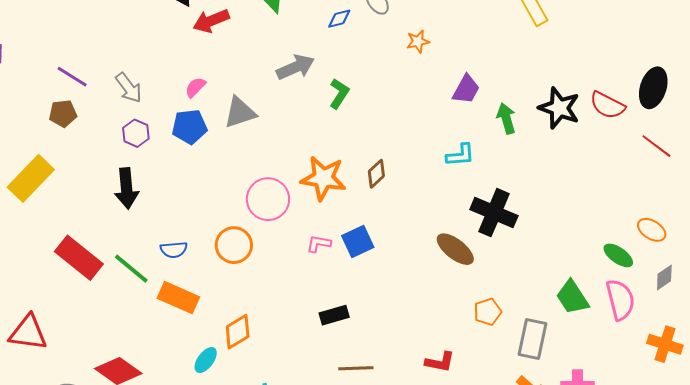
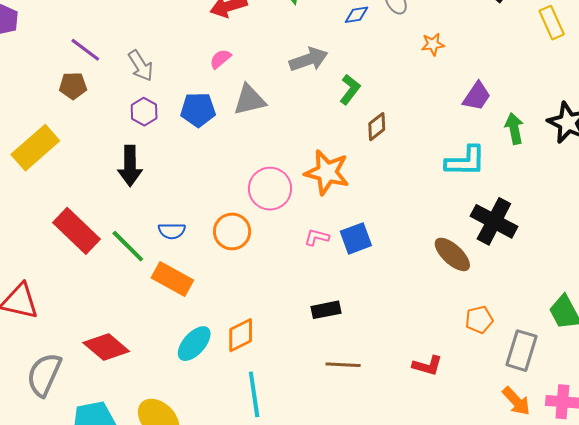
pink semicircle: (195, 87) -> (220, 59), moved
cyan L-shape: (460, 155) -> (466, 161), size x1.4
brown diamond: (376, 174) -> (377, 127), moved
orange diamond: (238, 332) -> (241, 335), moved
cyan ellipse: (206, 360) -> (194, 344), size x1.4

